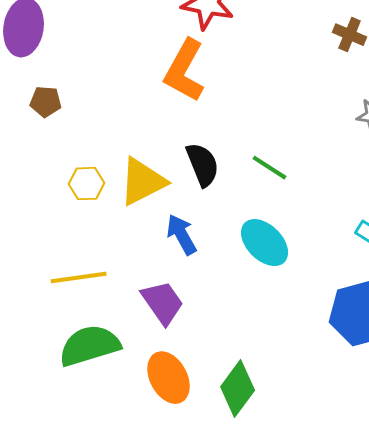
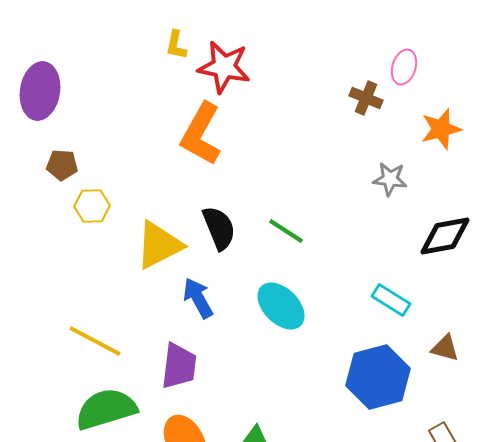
yellow hexagon: (87, 184) -> (92, 206), moved
yellow line: (79, 278) -> (95, 341), turned 36
purple trapezoid: (163, 303) -> (179, 366), turned 42

